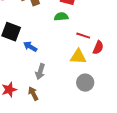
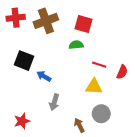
red semicircle: (98, 48) -> (122, 72), moved
brown arrow: (33, 94) -> (79, 125), moved

